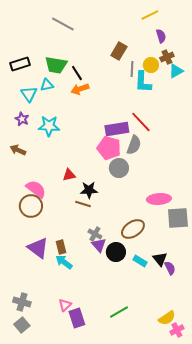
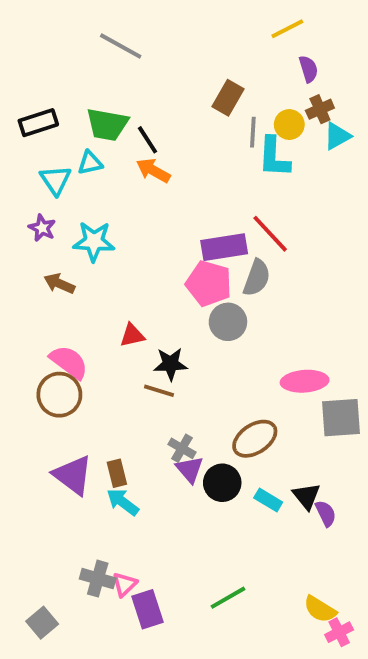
orange arrow: (80, 89) -> (153, 170), turned 48
brown arrow: (18, 150) -> (59, 284), moved
gray cross: (22, 302) -> (98, 579), moved
yellow semicircle: (167, 318) -> (320, 609), turned 66

